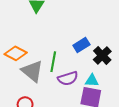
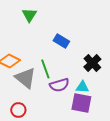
blue rectangle: (81, 45) -> (61, 41), moved, turned 63
green line: (53, 62) -> (45, 69), turned -30

